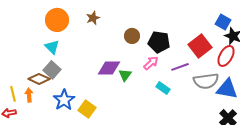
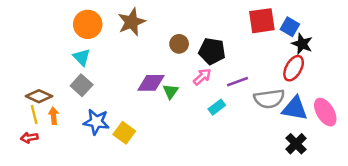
brown star: (93, 18) -> (132, 22), size x1.6
red square: (200, 46) -> (262, 21), moved, turned 30
brown diamond: (39, 79) -> (39, 96), moved
cyan rectangle: (163, 88) -> (217, 107), turned -72
blue star: (64, 100) -> (96, 122), turned -30

